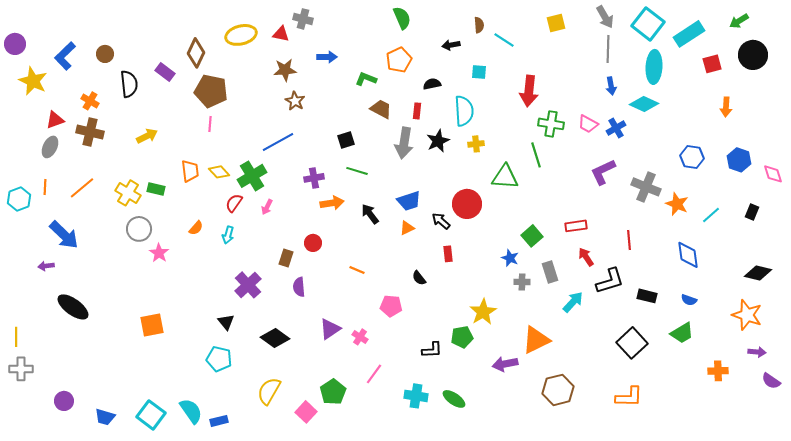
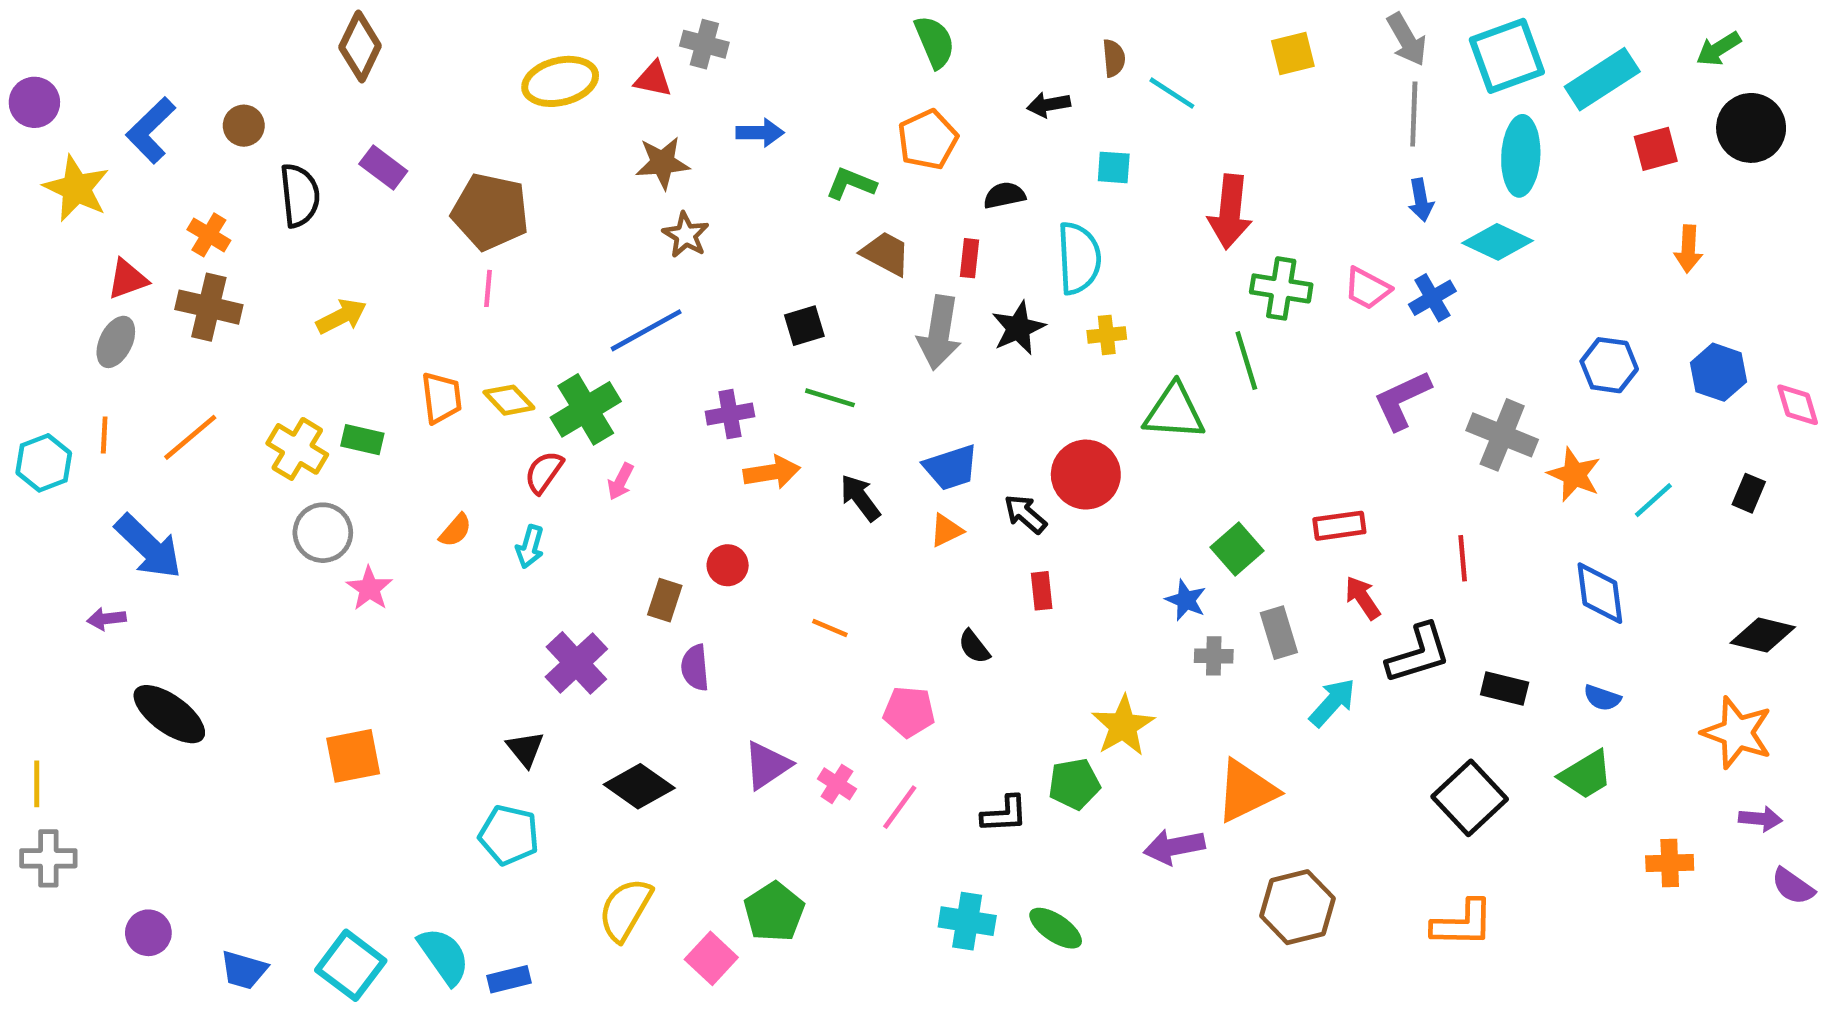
cyan square: (648, 24) -> (1507, 56), turned 32
brown diamond: (196, 53) -> (360, 47), moved
pink line: (374, 374) -> (900, 807), moved

